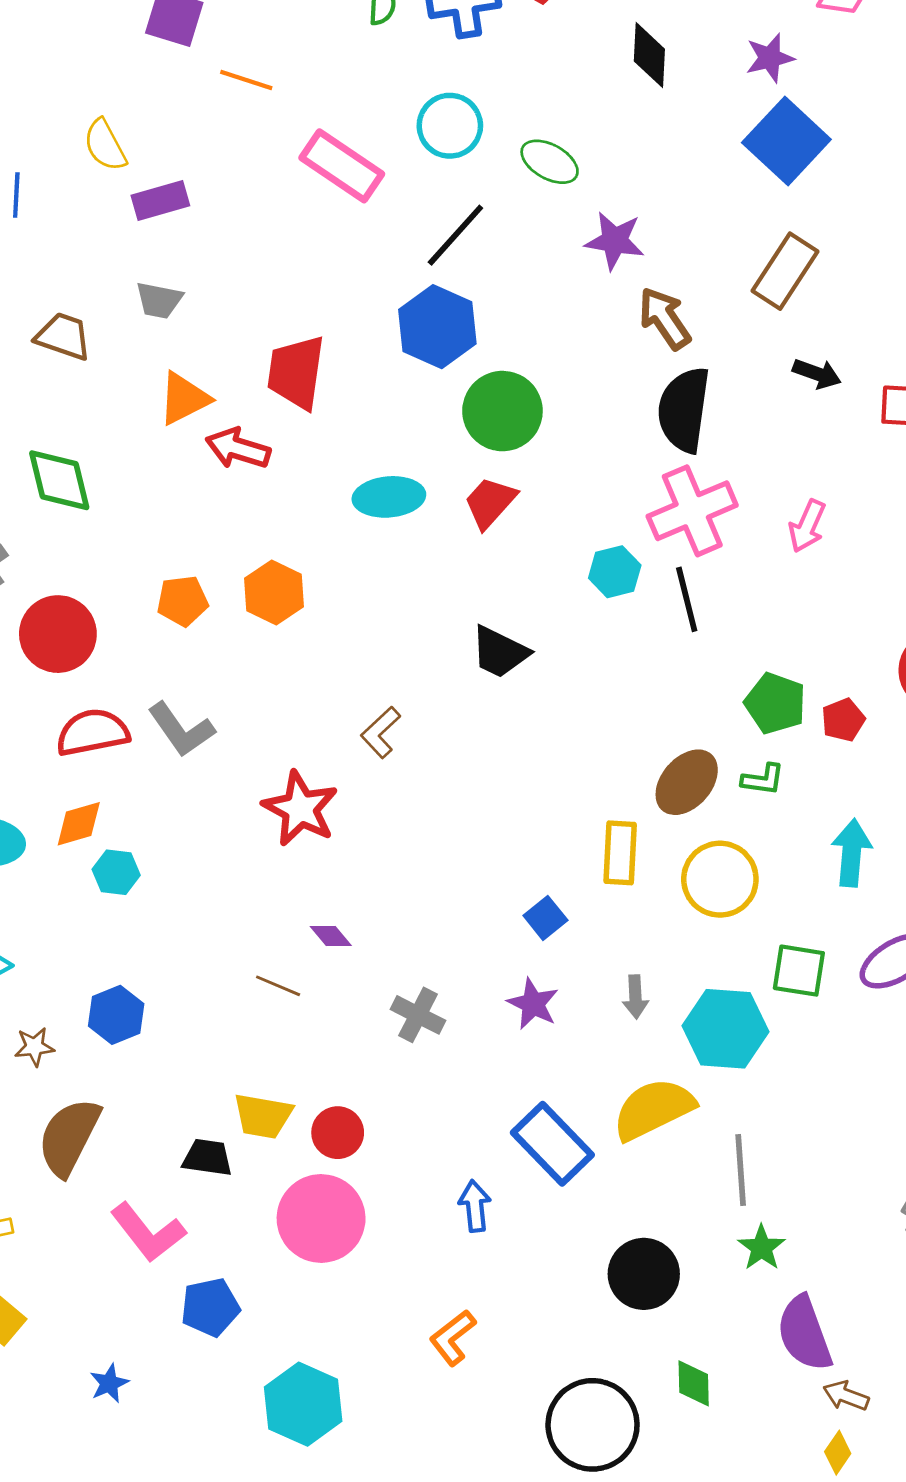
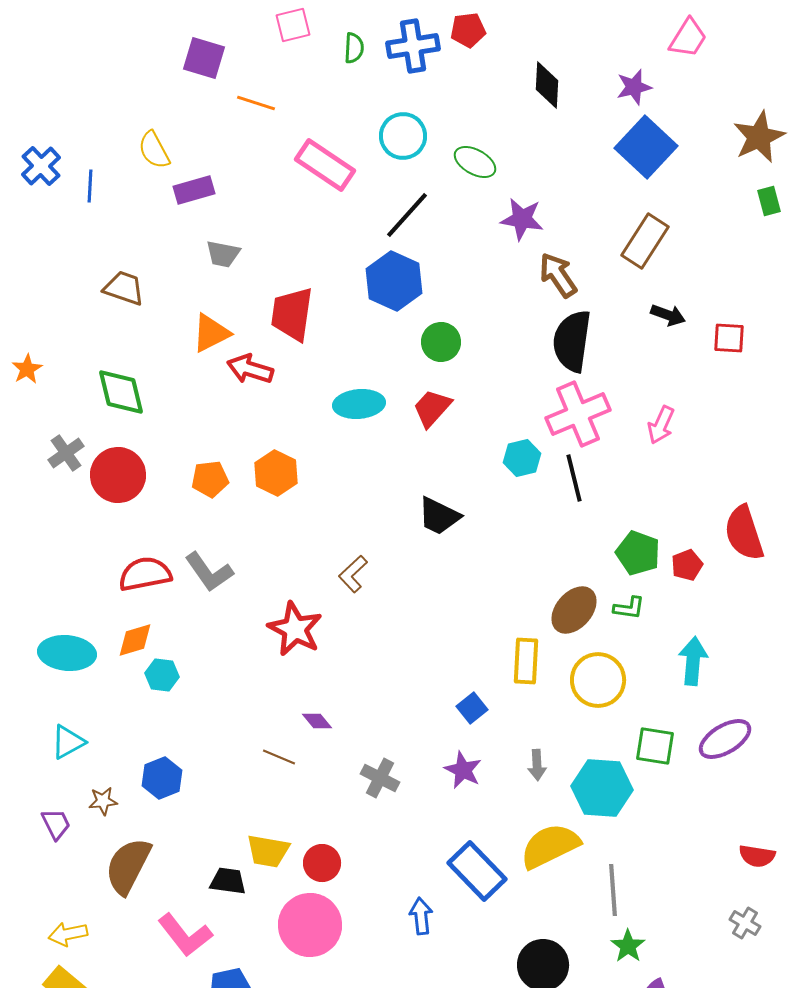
gray trapezoid: (159, 300) -> (223, 254), moved
green circle: (502, 411) -> (441, 342), size x0.7
red circle: (58, 634) -> (118, 475), moved

